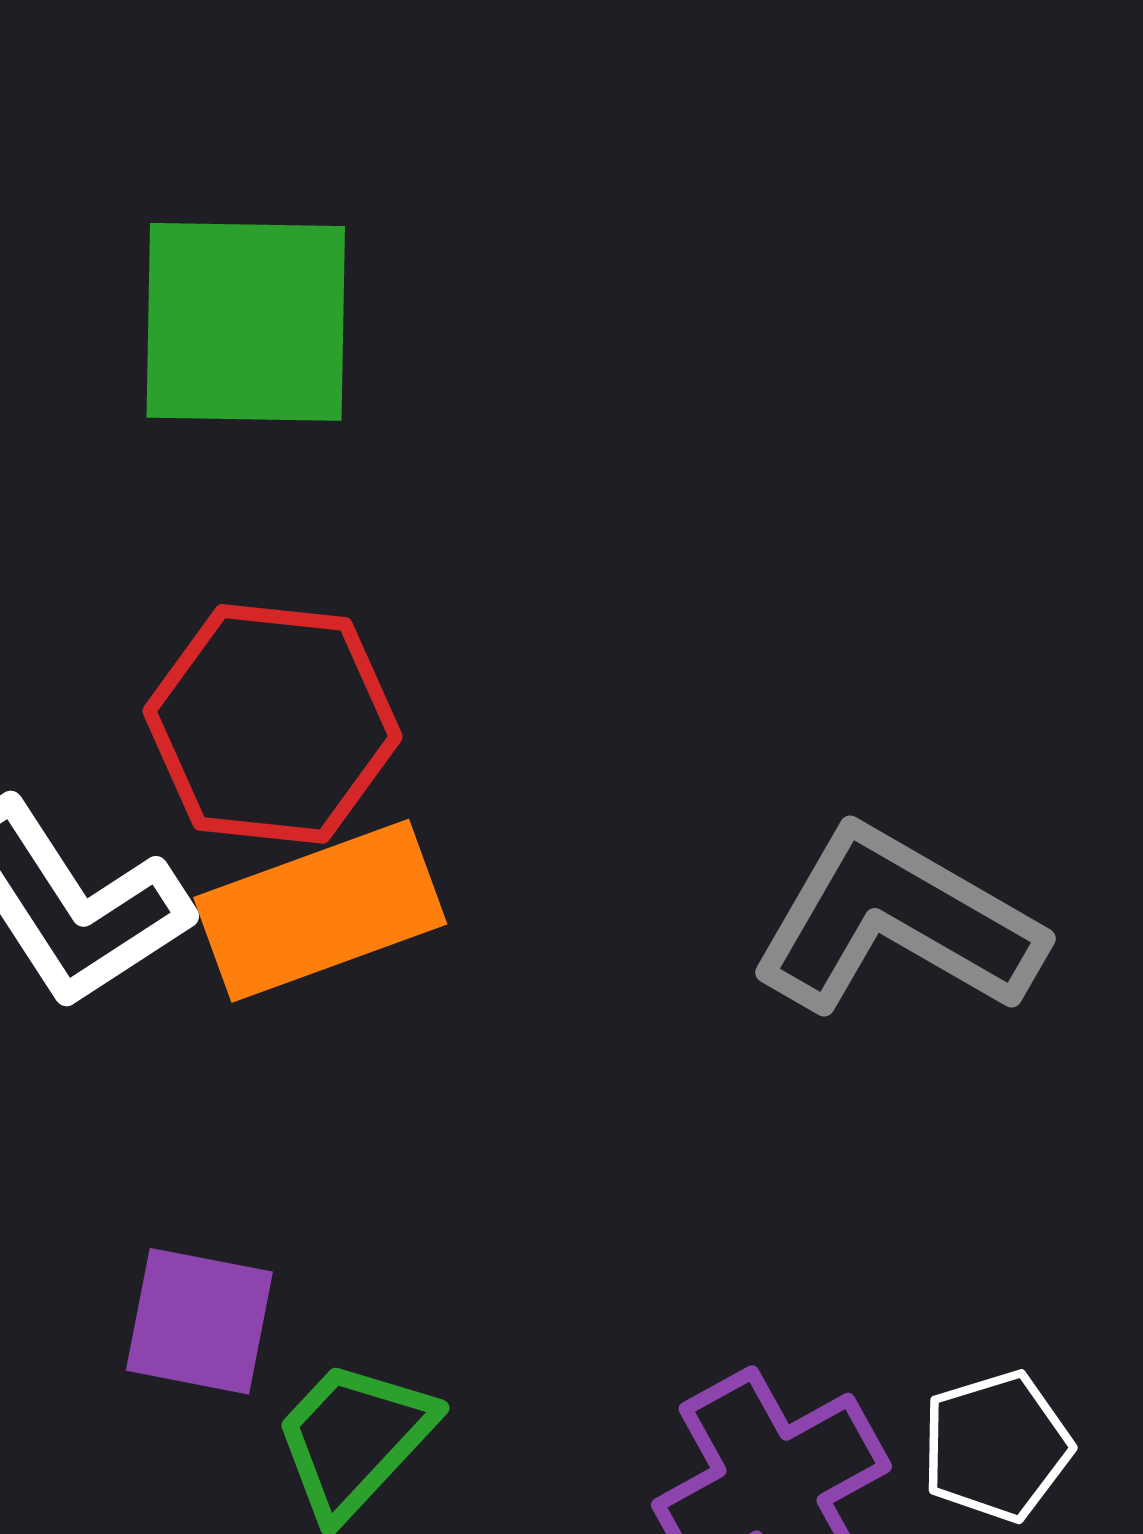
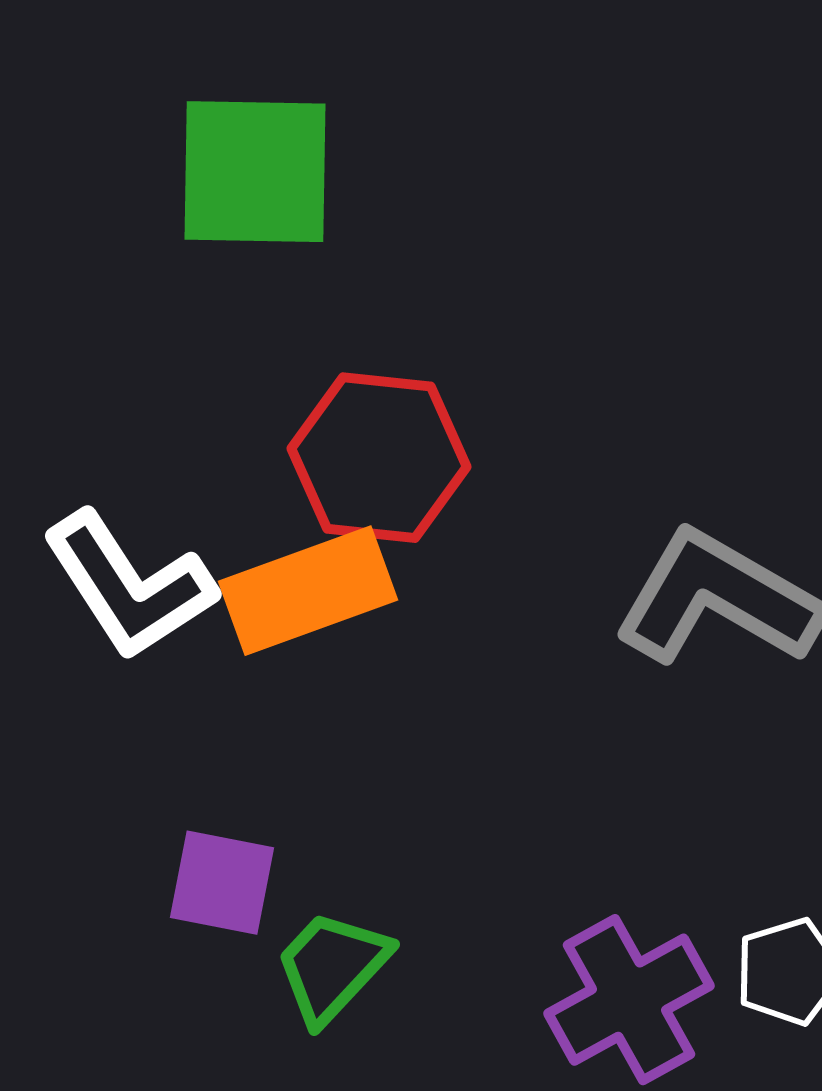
red hexagon: (272, 724) -> (379, 458), moved

